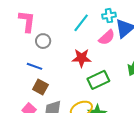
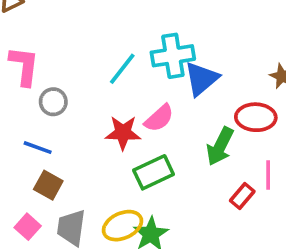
cyan cross: (109, 16) -> (173, 56), size x1.6
pink semicircle: (107, 37) -> (159, 118), moved

